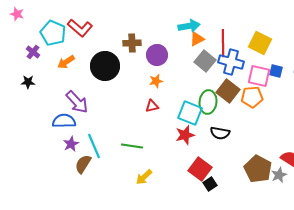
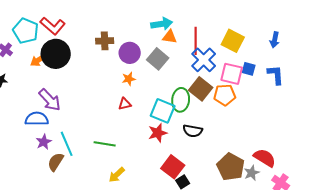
orange triangle: (197, 39) -> (170, 37), turned 35
gray square: (205, 61) -> (158, 59), moved
blue cross: (231, 62) -> (204, 60), turned 30
black circle: (105, 66) -> (56, 54), moved

